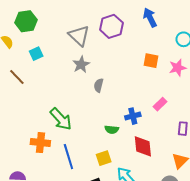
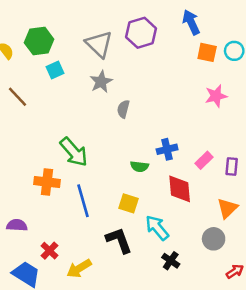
green hexagon: (26, 21) -> (39, 41), moved
cyan square: (36, 54) -> (55, 70), moved
orange square: (151, 61) -> (207, 52), moved
pink star: (178, 68) -> (216, 96), moved
pink rectangle: (160, 104) -> (204, 160), moved
yellow square: (104, 158) -> (129, 203), turned 35

